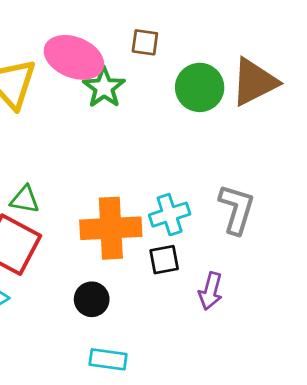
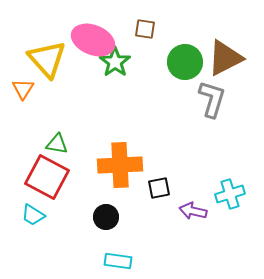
gray L-shape: (237, 209) -> (212, 99), moved
cyan cross: (170, 215) -> (230, 194), moved
purple arrow: (211, 291) -> (193, 211), turned 88

